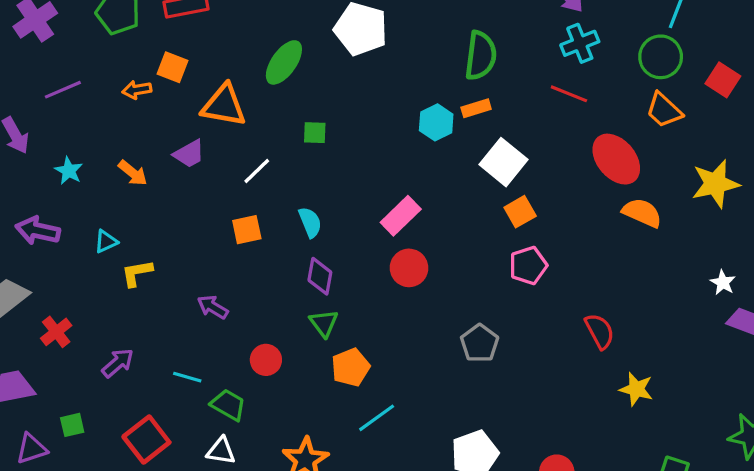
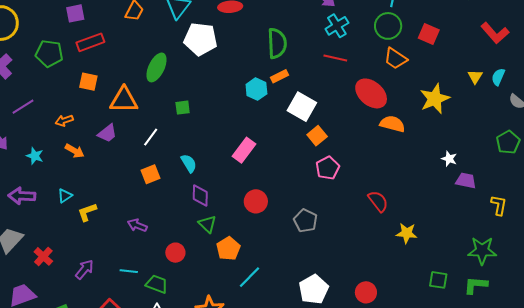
orange arrow: (137, 90) -> (64, 121), moved
red circle: (409, 268) -> (256, 201), moved

